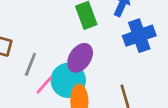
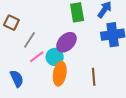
cyan circle: (68, 80) -> (55, 57), size x0.7

